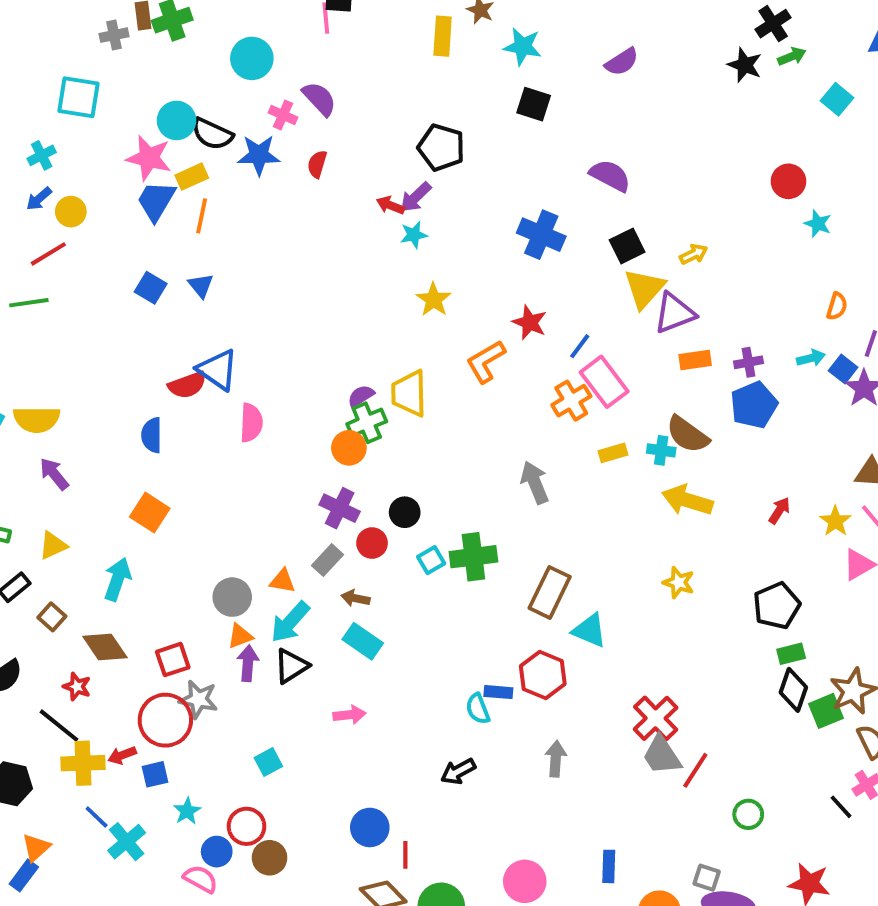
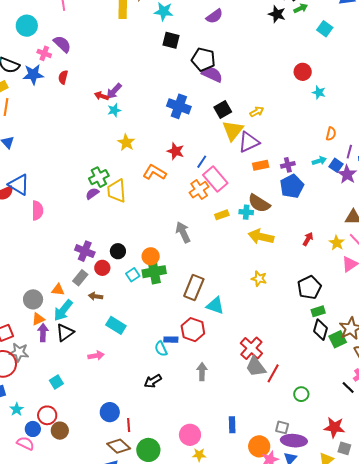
black pentagon: (441, 147) -> (203, 59), moved
orange L-shape: (486, 361) -> (155, 172), turned 65
green cross: (367, 423) -> (99, 177), moved
orange circle: (349, 448) -> (151, 256), moved
cyan rectangle: (363, 641) -> (116, 325), moved

